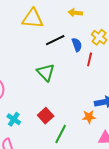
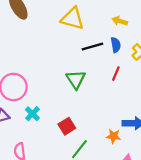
blue semicircle: (77, 45) -> (116, 45), moved
red line: (90, 59) -> (116, 74), moved
cyan cross: (14, 119) -> (32, 114), moved

